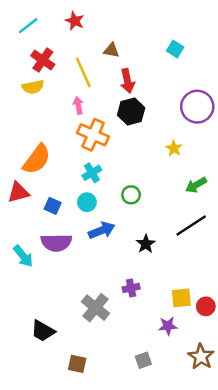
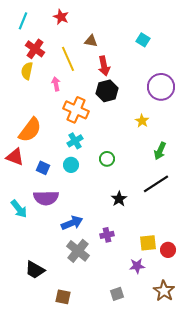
cyan line: (28, 26) -> (23, 21), turned -30
yellow semicircle: (33, 87) -> (27, 71), turned 114
pink arrow: (78, 105) -> (56, 84), moved
green arrow: (196, 185) -> (160, 151), turned -36
red triangle: (18, 192) -> (15, 157), turned 36
blue arrow: (102, 230) -> (72, 223), moved

